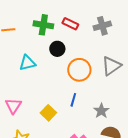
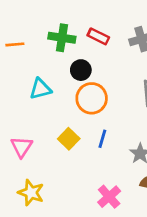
orange circle: (79, 70) -> (92, 98), moved
yellow square: (48, 113) -> (69, 139), moved

